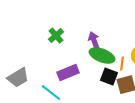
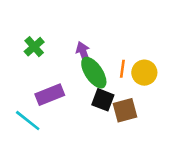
green ellipse: (102, 56) -> (94, 73), turned 35
orange line: (122, 64) -> (122, 69), moved

